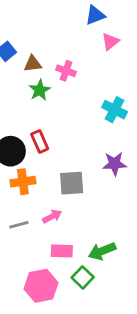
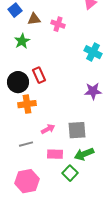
green star: (40, 90) -> (22, 41), moved
gray square: (72, 183) -> (77, 130), moved
gray line: (19, 225) -> (26, 144), moved
pink hexagon: (41, 286) -> (27, 181), moved

